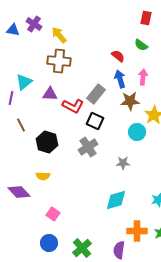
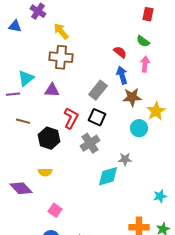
purple cross: (34, 24) -> (38, 11), moved
pink arrow: (143, 77) -> (145, 64), moved
purple line: (11, 98) -> (13, 94), turned 72
red L-shape: (73, 106) -> (71, 118), moved, turned -90
brown line: (21, 125) -> (23, 121), turned -48
cyan diamond: (116, 200) -> (108, 176), moved

